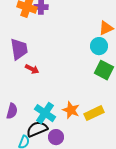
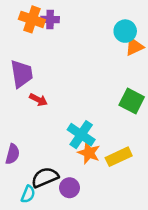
cyan circle: (99, 46) -> (125, 31), moved
cyan cross: (45, 113) -> (81, 135), moved

